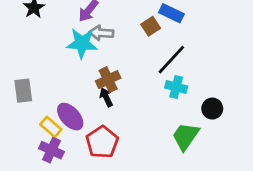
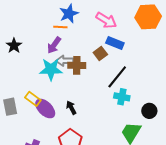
brown cross: (108, 80) -> (77, 65), moved, turned 30
purple ellipse: (70, 117) -> (45, 108), moved
yellow rectangle: (51, 127) -> (33, 99), moved

